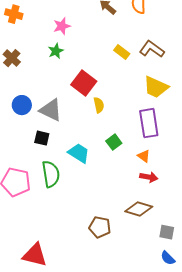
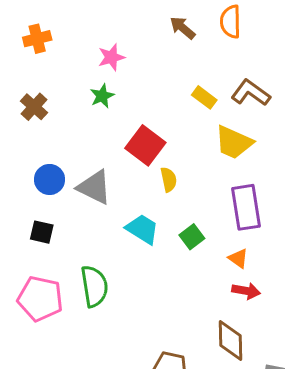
orange cross: (14, 14) -> (37, 39), turned -30
yellow trapezoid: (156, 87) -> (234, 142), moved
black square: (42, 138) -> (42, 232), moved
cyan trapezoid: (79, 153) -> (142, 229), moved
brown diamond: (139, 209) -> (231, 340), turned 72

